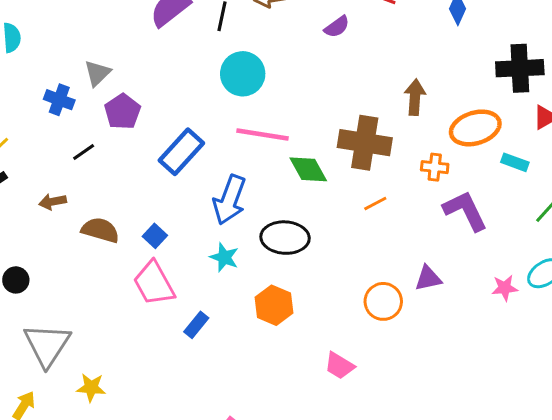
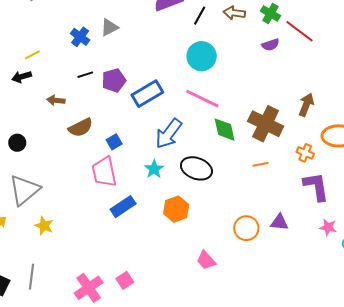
purple pentagon: (122, 112) -> (114, 80), moved
brown semicircle: (100, 230) -> (81, 128), turned 120
pink star: (505, 288) -> (328, 227), moved
blue rectangle: (196, 325) -> (123, 207), size x1.4

